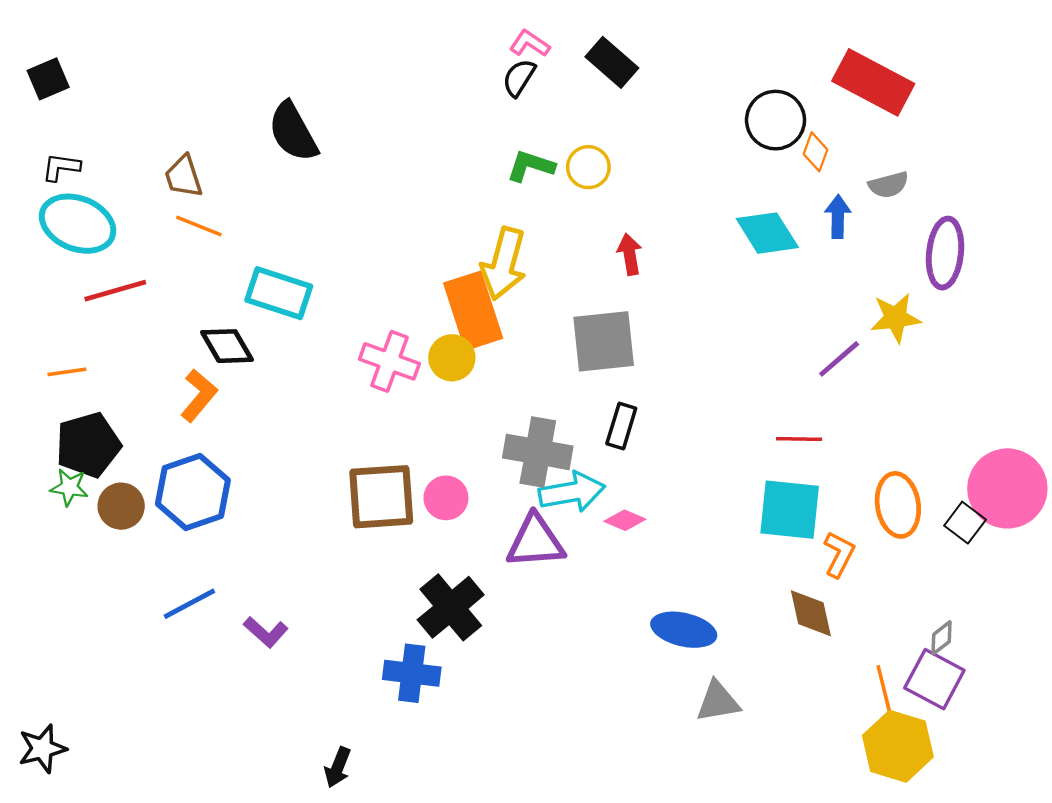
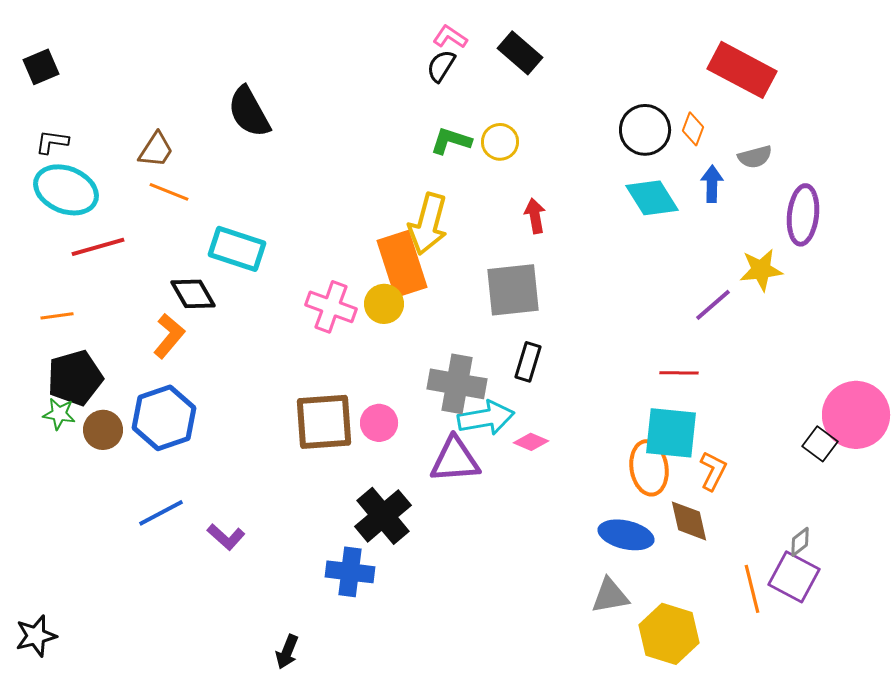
black circle: (776, 120) -> (645, 130), moved
brown trapezoid: (183, 177) -> (156, 150), turned -129
orange ellipse: (898, 505) -> (649, 468), moved
blue ellipse: (684, 630) -> (626, 535), moved
yellow hexagon: (898, 746) -> (669, 634), moved

